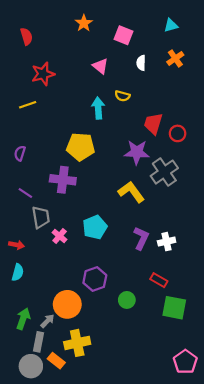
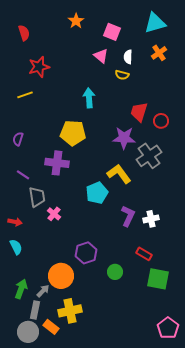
cyan triangle: (171, 25) -> (155, 23), size x1.6
pink triangle: (100, 66) -> (101, 56), moved
yellow semicircle: (122, 96) -> (122, 75), moved
cyan pentagon: (95, 227) -> (97, 193), moved
cyan semicircle: (18, 272) -> (16, 247), turned -42

